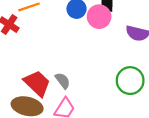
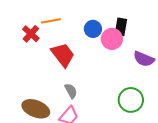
red trapezoid: (37, 83) -> (63, 55), moved

